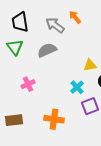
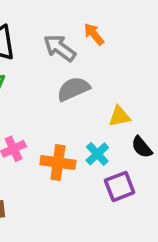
gray semicircle: (47, 50) -> (73, 89), moved
orange cross: (54, 119) -> (58, 162), moved

